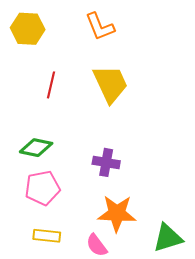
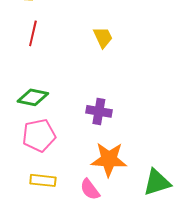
yellow trapezoid: (110, 84) -> (103, 37), size x0.6
red line: (51, 85) -> (33, 33), moved

